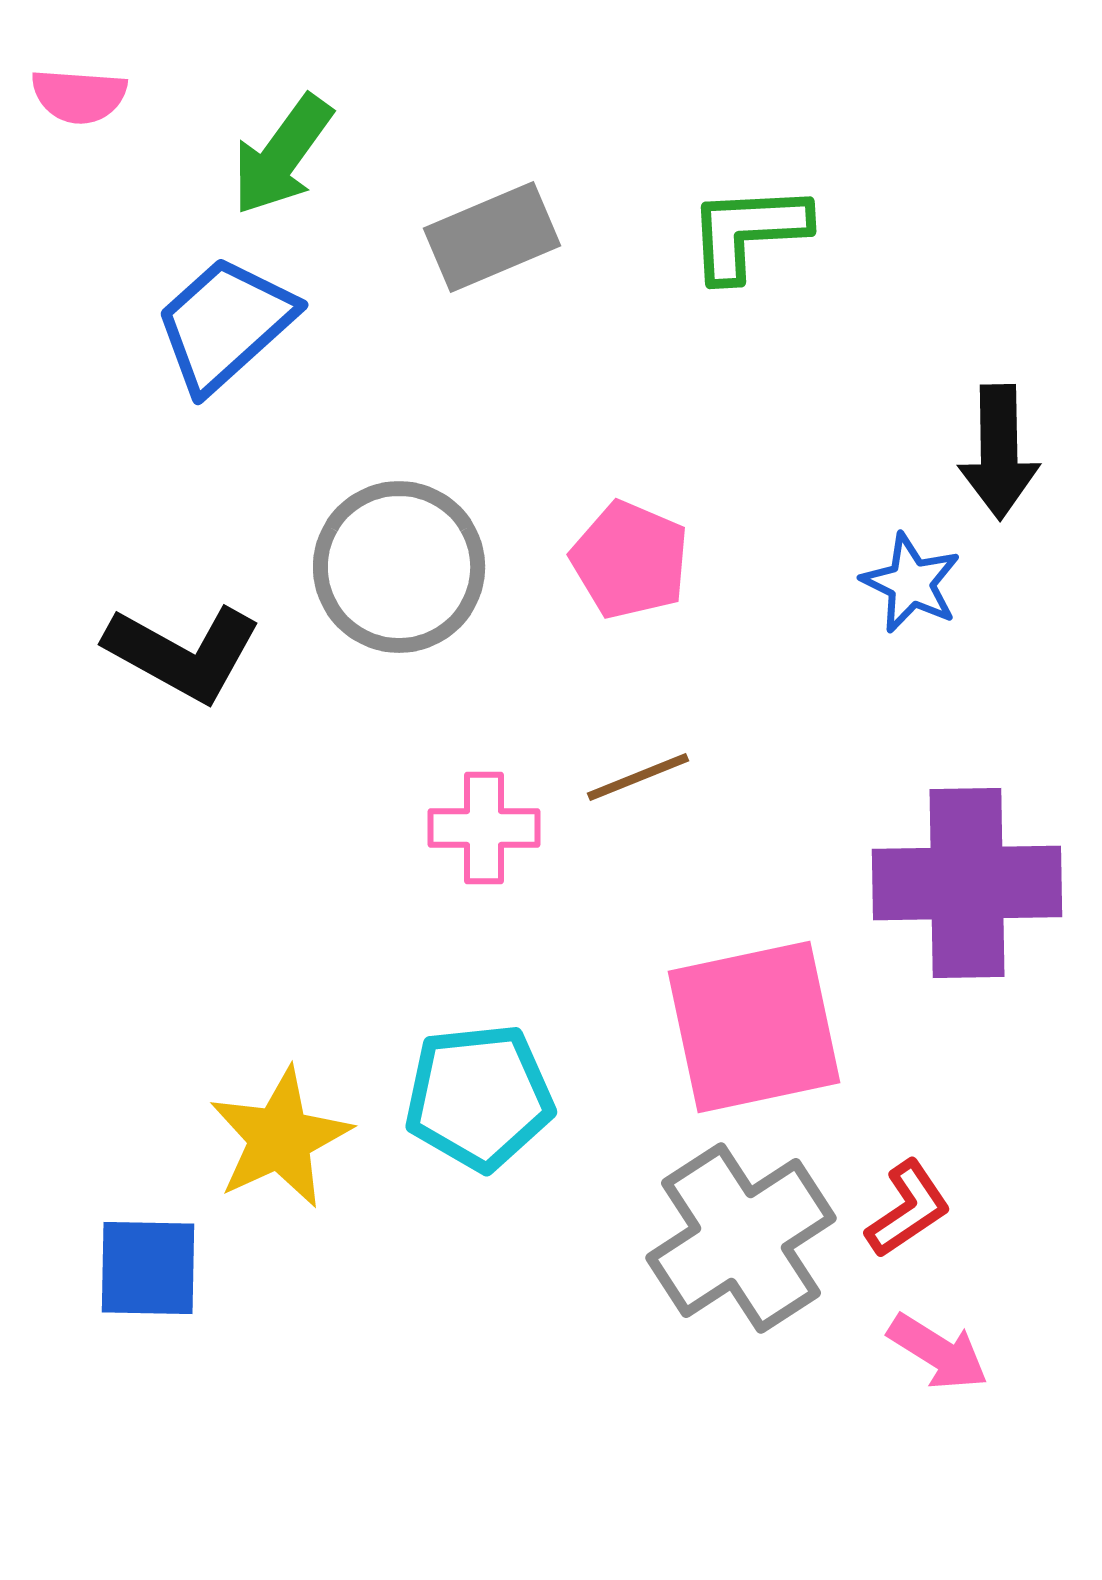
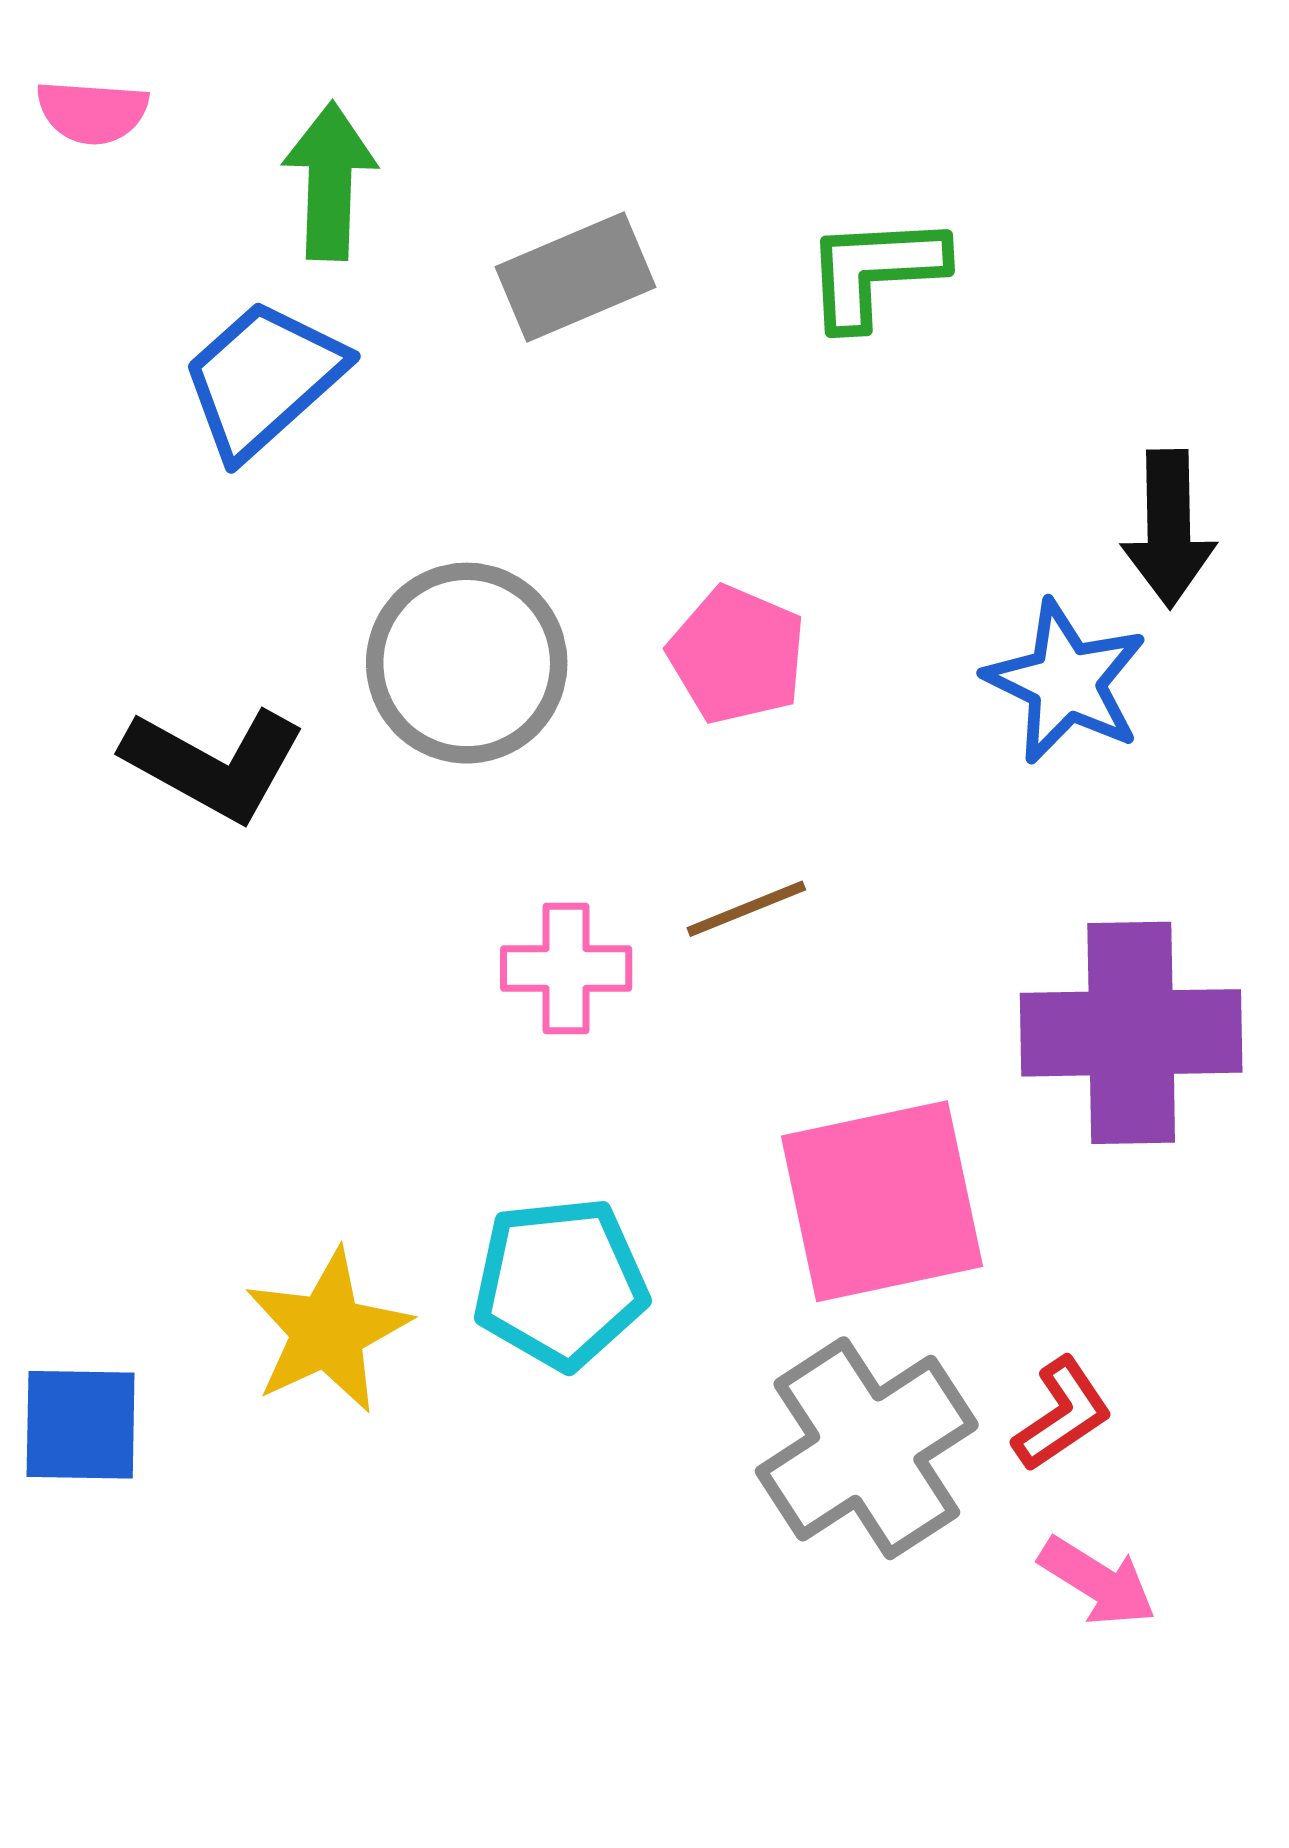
green arrow: (282, 155) -> (330, 181), turned 146
blue star: (911, 583) -> (1066, 682), size x1.4
blue square: (148, 1268) -> (81, 1425), moved

